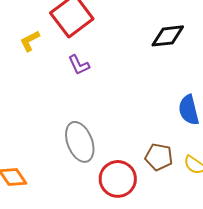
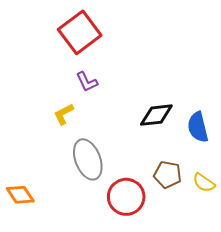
black diamond: (168, 36) -> (156, 115), moved
yellow L-shape: (30, 41) -> (64, 114), moved

